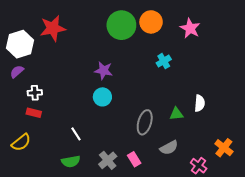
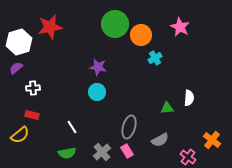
orange circle: (151, 22) -> (141, 35), moved
red rectangle: (34, 113) -> (32, 115), moved
gray ellipse: (145, 122) -> (129, 127), moved

